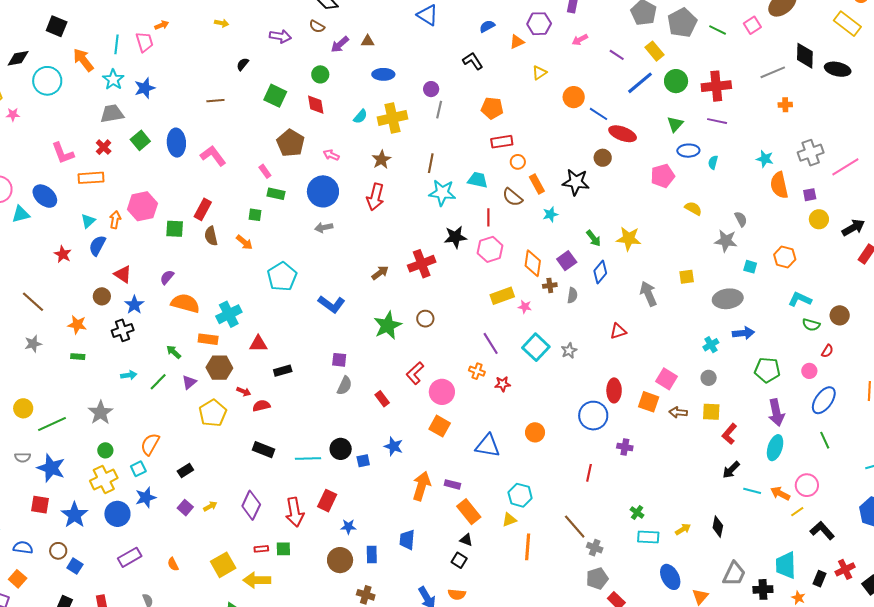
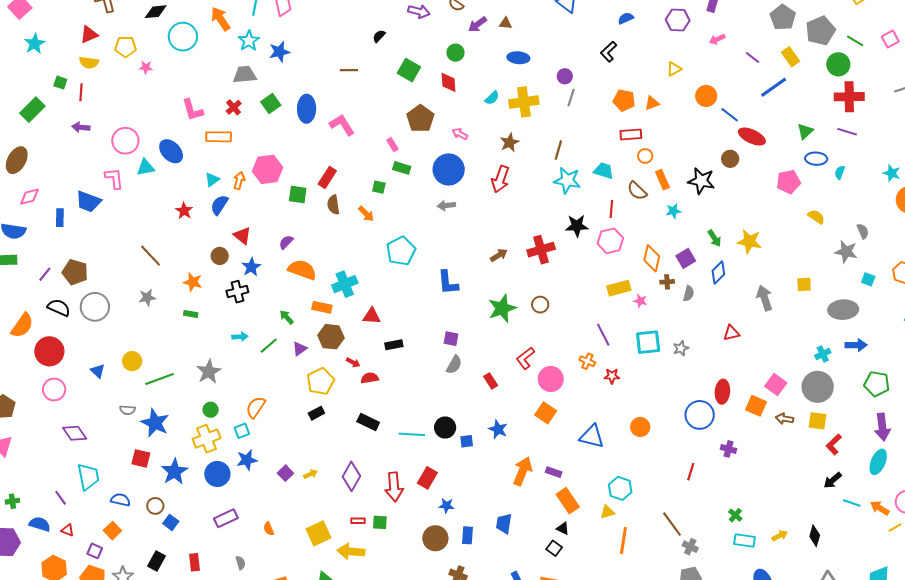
orange triangle: (517, 42) -> (652, 103), moved
black L-shape: (473, 61) -> (609, 52), turned -105
green circle: (676, 81) -> (838, 64), moved
blue L-shape: (331, 304) -> (448, 283), turned 44
cyan square: (536, 347) -> (648, 342), turned 36
gray circle: (709, 378) -> (818, 387), size x2.0
black rectangle: (185, 470) -> (316, 413), moved

